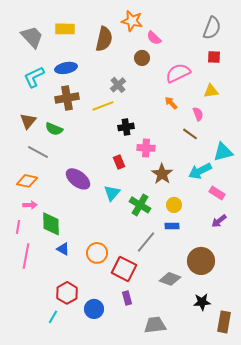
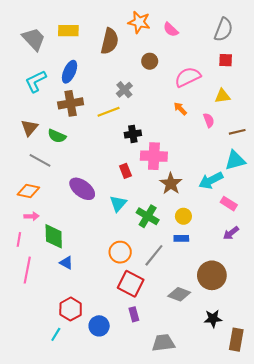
pink semicircle: (154, 38) -> (171, 30), moved
blue ellipse: (66, 68) -> (70, 72), turned -55
brown line: (190, 134) -> (237, 132), moved, turned -49
pink cross: (146, 148) -> (154, 156), size x1.4
orange circle: (97, 253) -> (120, 252), moved

